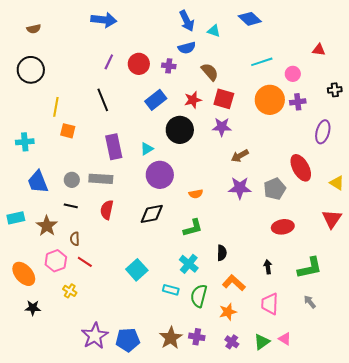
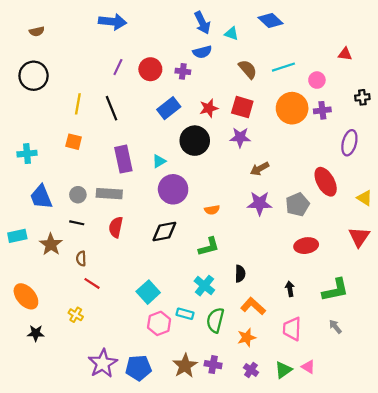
brown semicircle: (210, 72) -> (248, 69), moved
yellow line: (56, 107) -> (78, 104), moved
pink hexagon: (56, 261) -> (159, 323), moved

